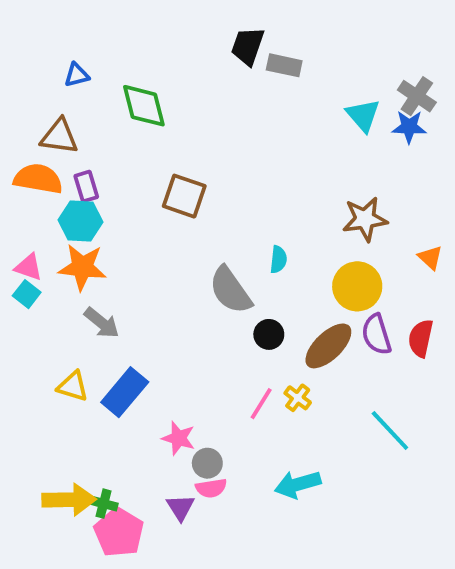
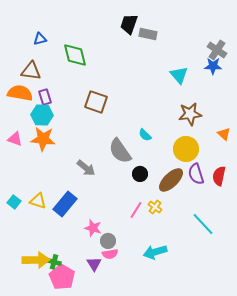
cyan triangle: (363, 115) -> (179, 75), moved
cyan semicircle: (278, 259) -> (145, 135), turned 128
cyan square: (27, 294) -> (14, 202), moved
gray arrow: (102, 323) -> (86, 168), moved

